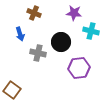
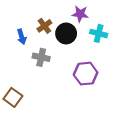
brown cross: (34, 13) -> (44, 26), moved, turned 32
black circle: (61, 42) -> (66, 33), moved

